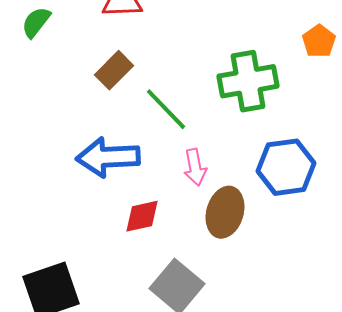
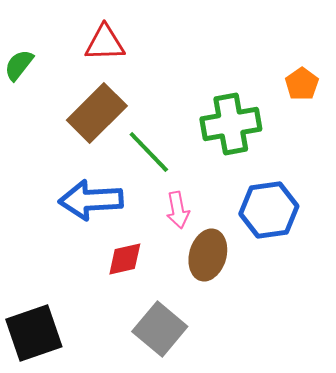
brown rectangle: (114, 70) -> (97, 113), size x1.5

